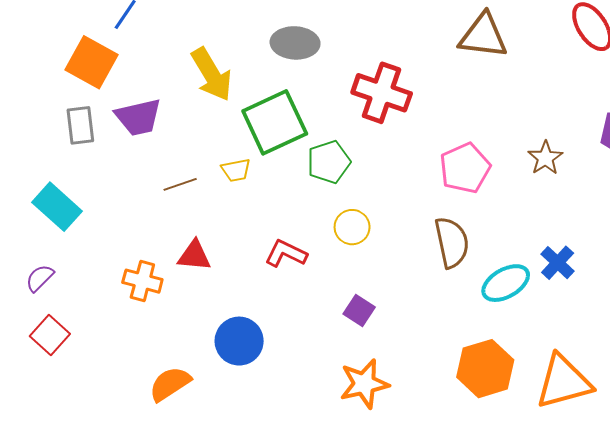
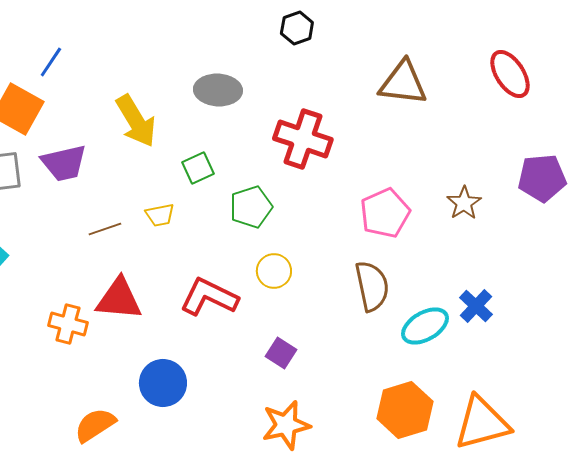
green square: (275, 122) -> (198, 168), size x0.5
red L-shape: (286, 254) -> (209, 297), size x1.4
red triangle: (194, 256) -> (119, 299), size x1.4

